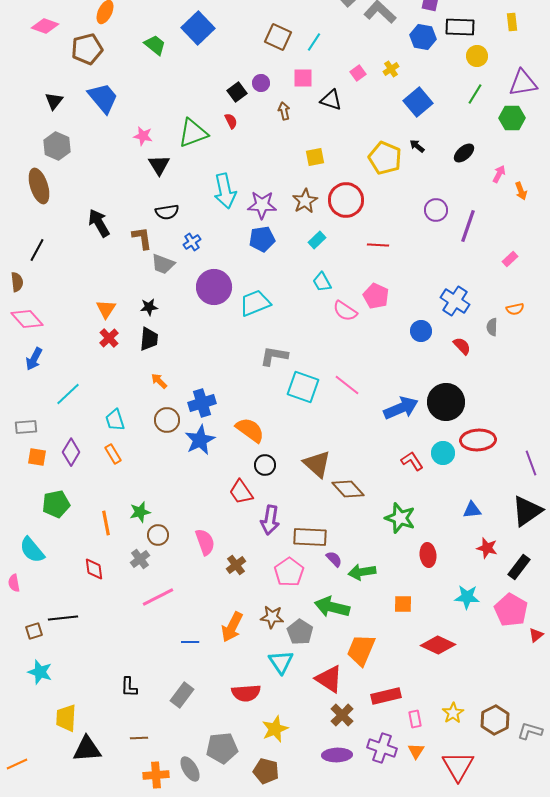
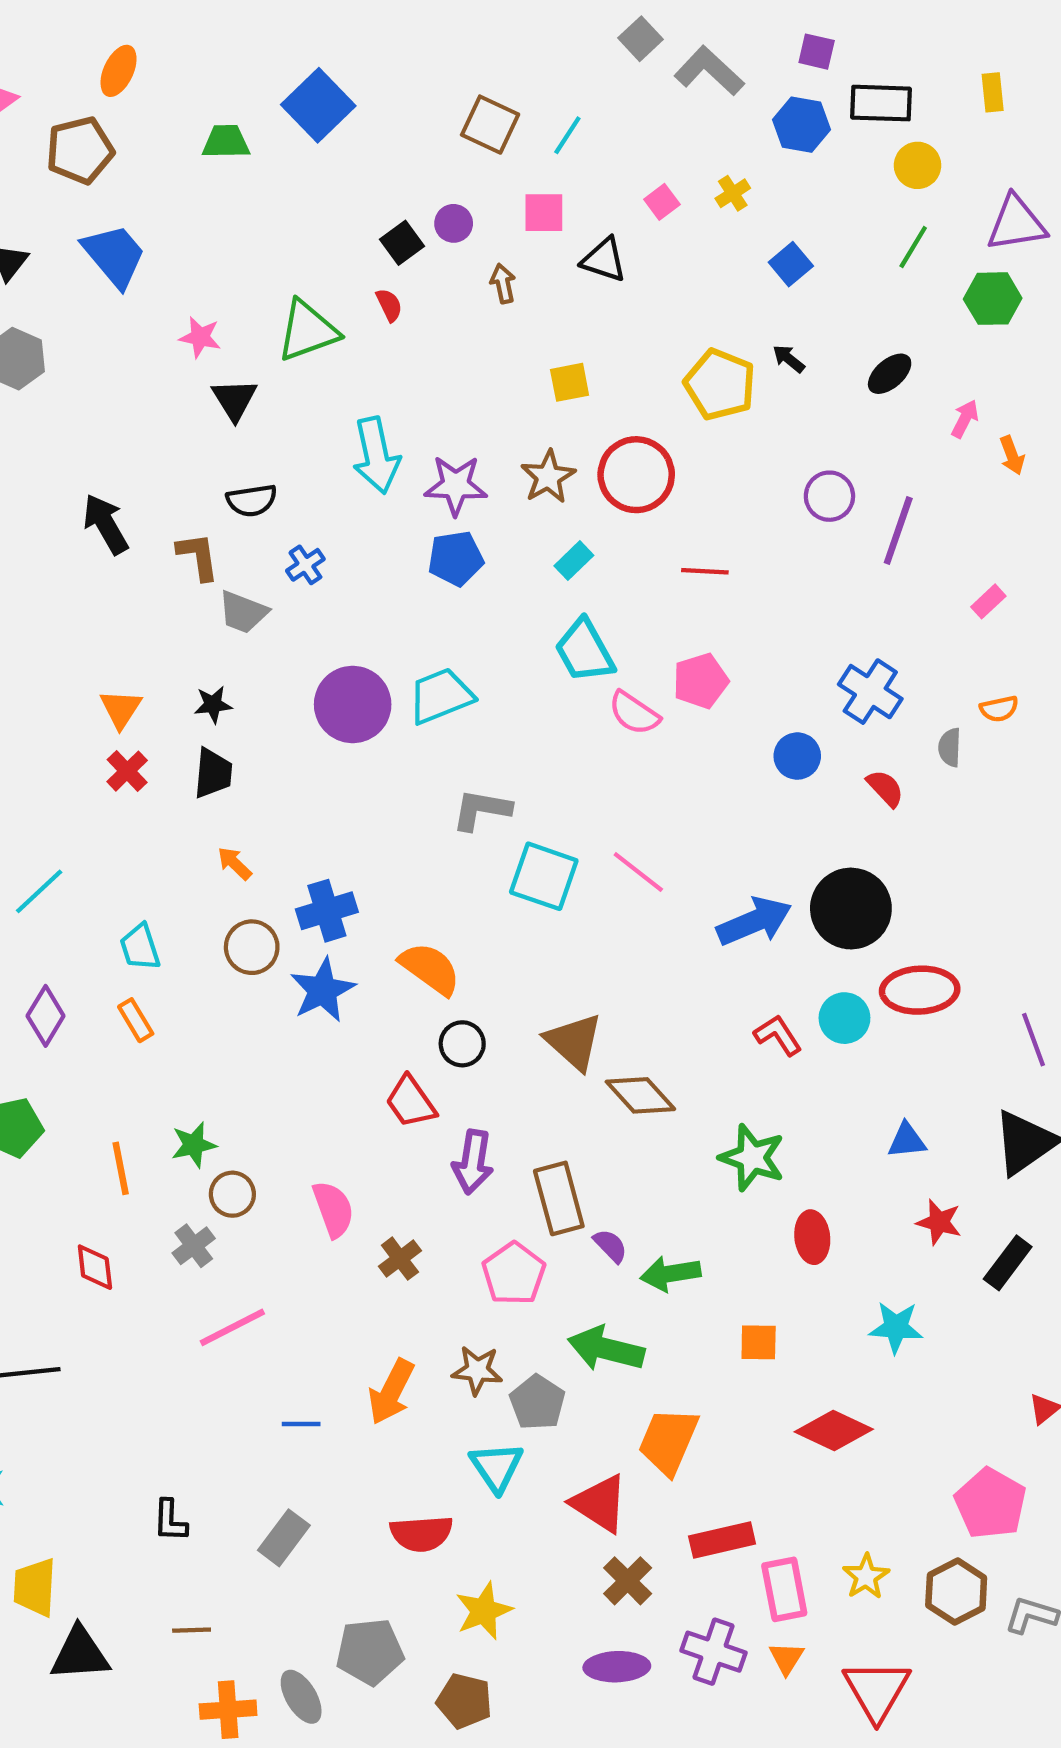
green trapezoid: (155, 45) -> (226, 142), turned -40
blue square: (418, 102) -> (791, 264), size x0.7
cyan trapezoid: (322, 282) -> (585, 651), size x1.5
purple circle: (214, 287) -> (353, 704), moved
pink pentagon: (376, 296) -> (701, 681), turned 30
brown rectangle: (310, 537) -> (559, 1198), turned 72
pink pentagon: (511, 610) -> (991, 1503), moved
pink rectangle: (415, 719) -> (784, 1589), size x1.6

